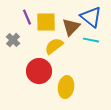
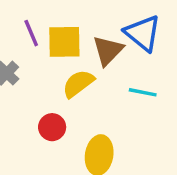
cyan line: (91, 40) -> (143, 92), moved
red circle: (39, 71) -> (52, 127), size x0.6

